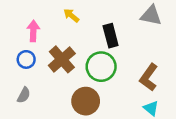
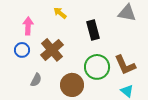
green circle: (101, 67) -> (97, 67), moved
brown L-shape: (149, 77) -> (125, 65), turned -60
gray semicircle: (24, 95) -> (36, 80), moved

